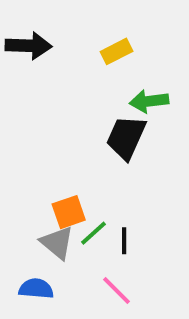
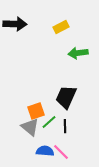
black trapezoid: (126, 138) -> (66, 97), moved
blue semicircle: (36, 289) -> (45, 151), moved

